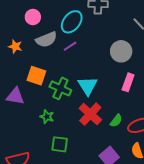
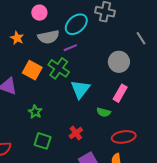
green cross: (60, 88) -> (59, 68), moved
red cross: (90, 114) -> (76, 133), moved, size x0.6
green semicircle: (116, 121) -> (104, 112), moved, turned 56

